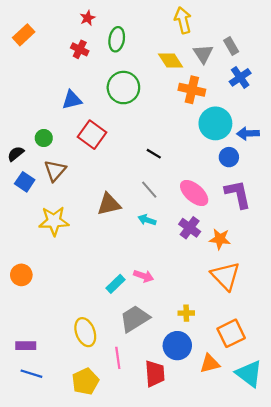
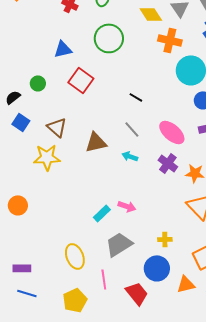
brown triangle: (55, 171) -> (57, 127), moved, turned -30
red trapezoid: (155, 374) -> (137, 293), turned -35

